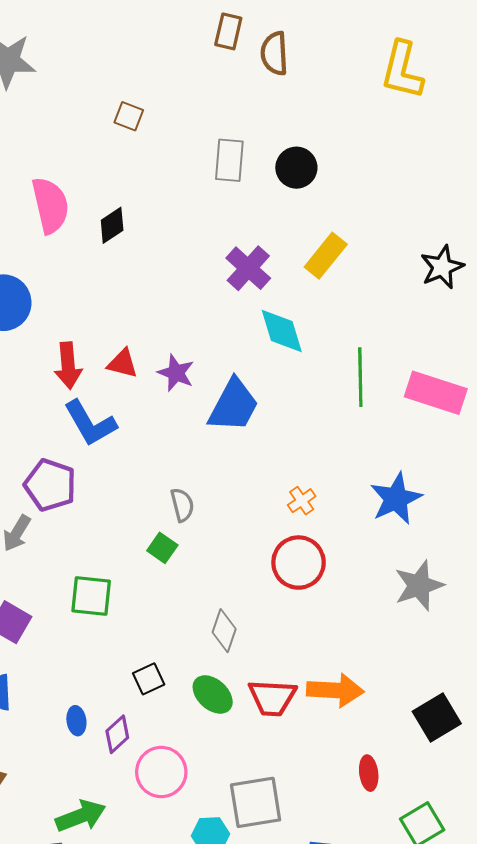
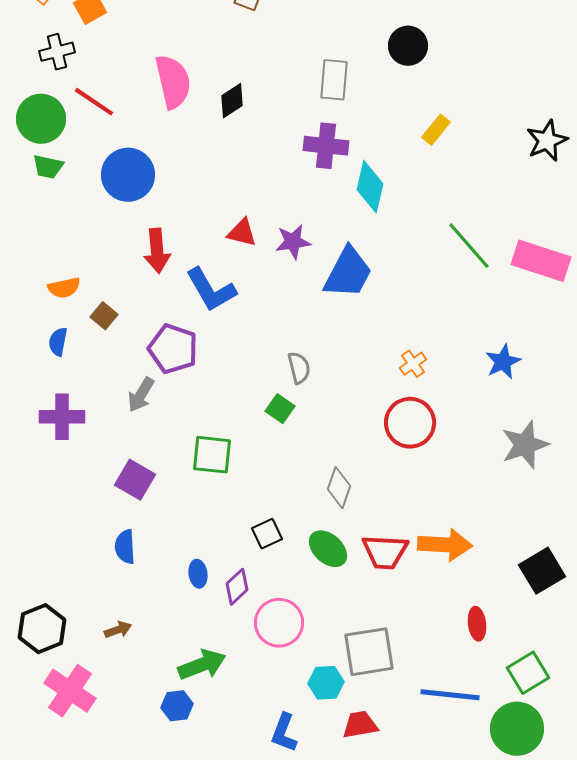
gray rectangle: (229, 160) -> (334, 80), moved
yellow rectangle: (326, 256) -> (436, 130), size x0.7
purple cross: (248, 268) -> (326, 146), moved, turned -36
cyan diamond: (282, 331) -> (370, 187), moved, turned 30
red arrow: (68, 366) -> (157, 251), moved
purple star: (176, 373) -> (293, 242), turned -30
green line: (360, 377) -> (469, 246), turned -40
blue star: (396, 499) -> (503, 362), size x0.7

